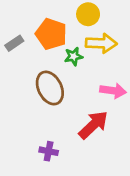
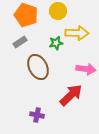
yellow circle: (88, 14) -> (58, 11), moved
orange pentagon: (51, 34) -> (26, 15), moved
gray rectangle: (14, 43) -> (20, 42), moved

